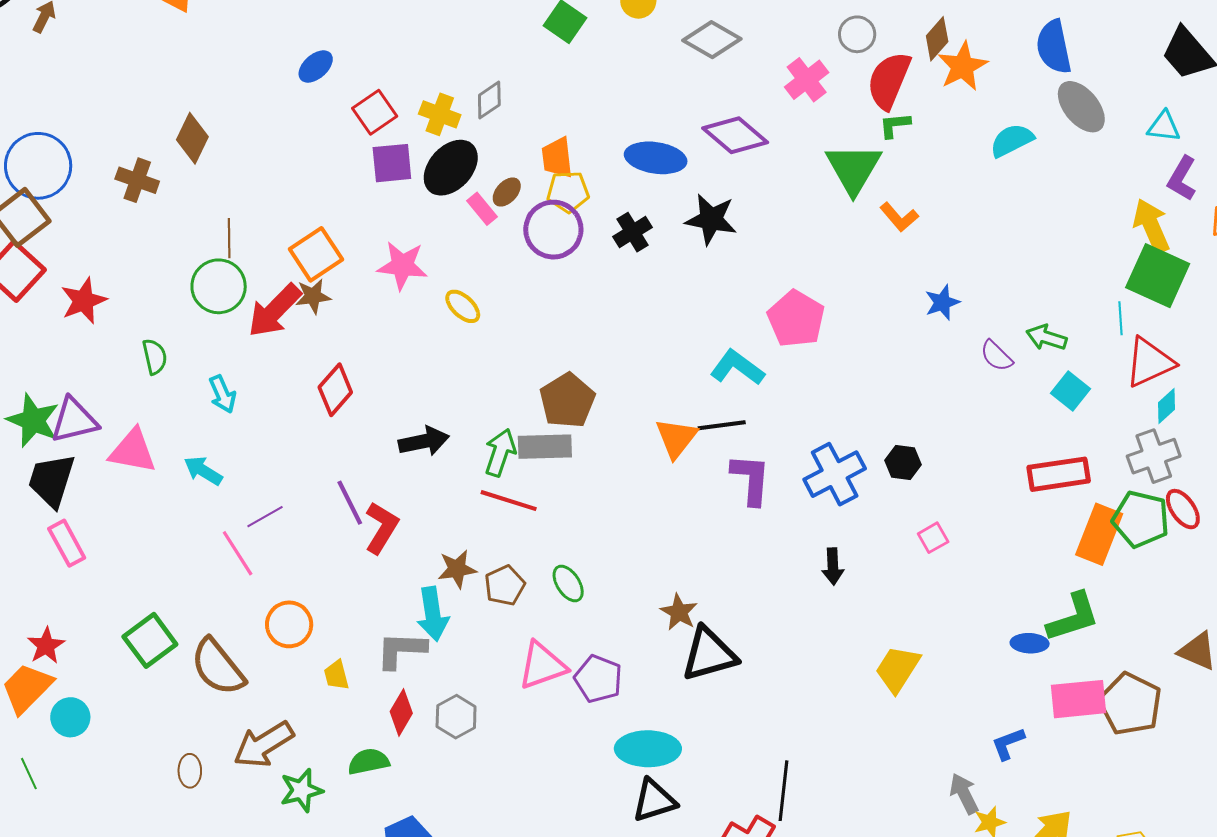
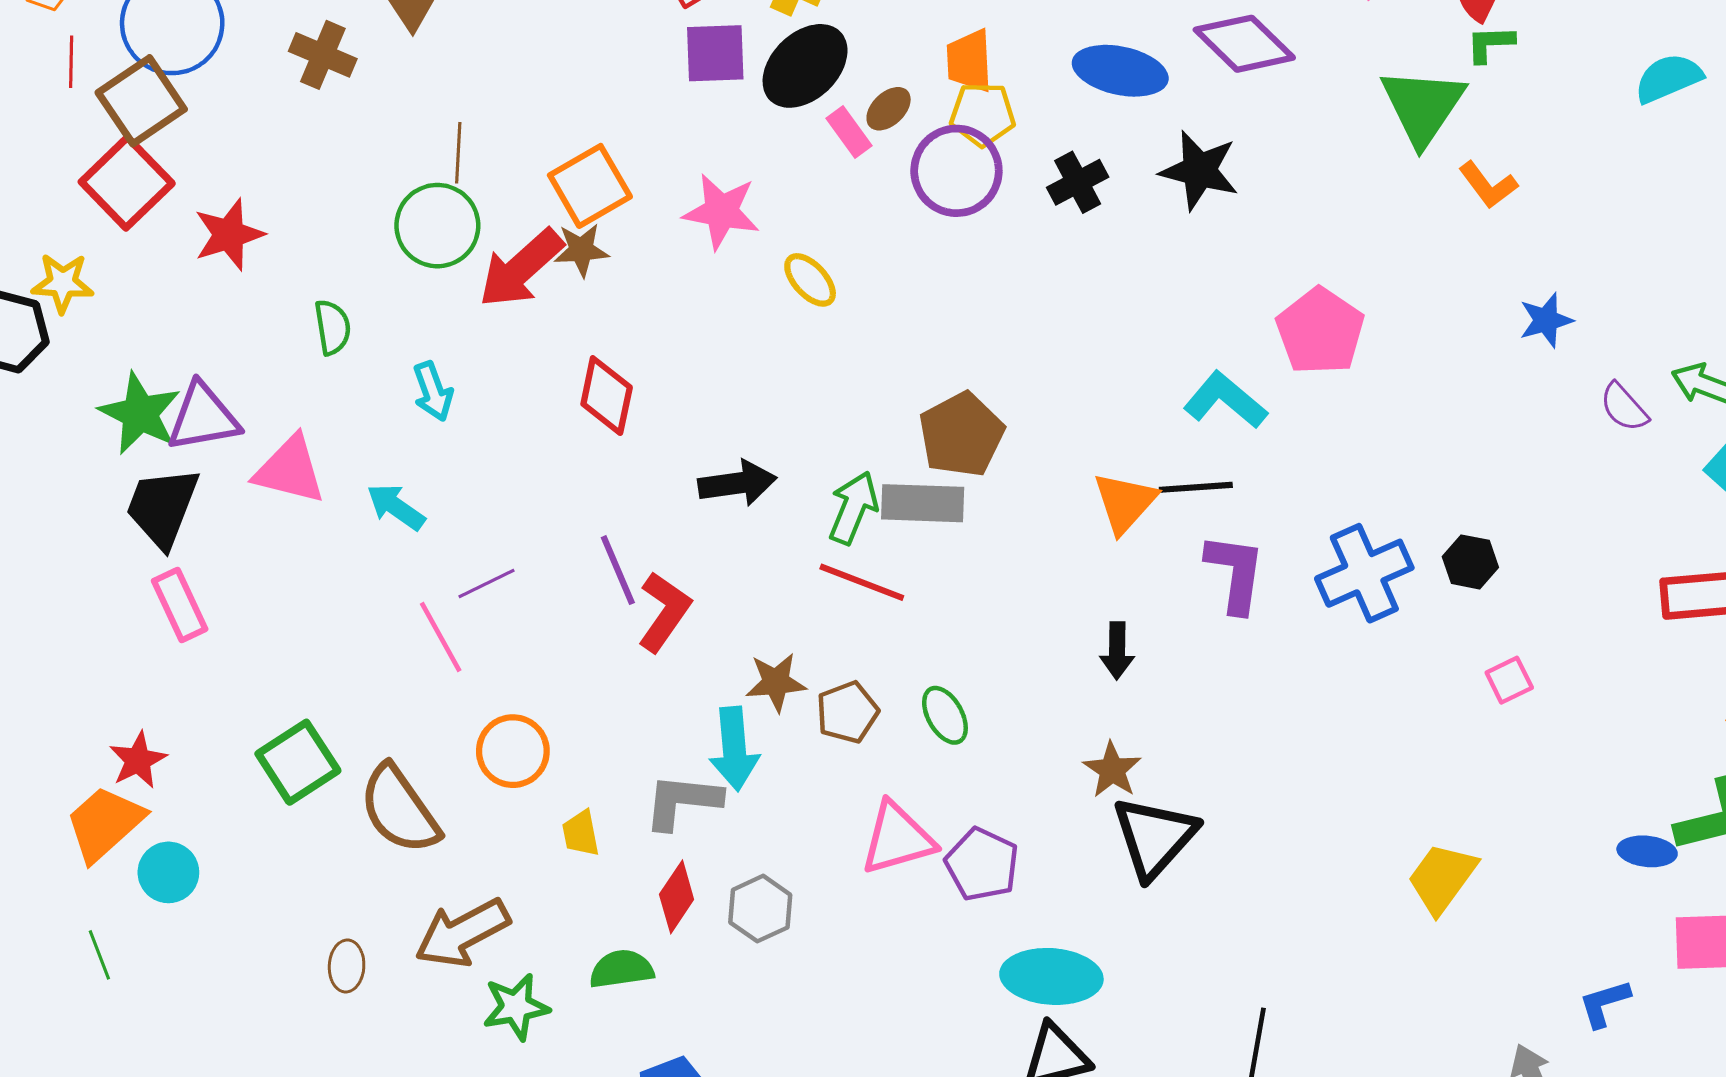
red diamond: (335, 390) -> (607, 396), turned -33
black arrow: (833, 566) -> (1117, 651), moved
black triangle: (709, 654) -> (1154, 837), turned -36

